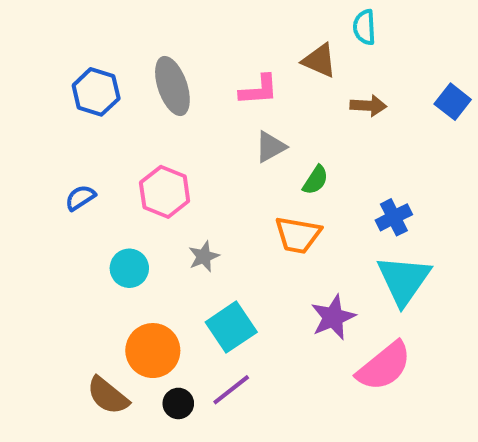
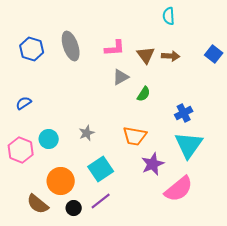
brown triangle: (319, 61) -> (146, 55), moved, turned 30
pink hexagon: (165, 192) -> (21, 150), moved
orange trapezoid: (298, 235) -> (135, 136), moved

